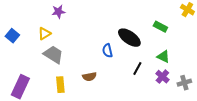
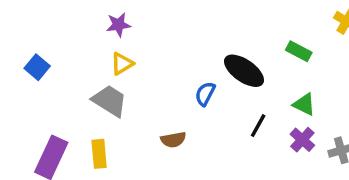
yellow triangle: (44, 34) -> (122, 64), moved
blue semicircle: (107, 51) -> (205, 94), turned 40
yellow rectangle: (60, 85) -> (99, 154), moved

